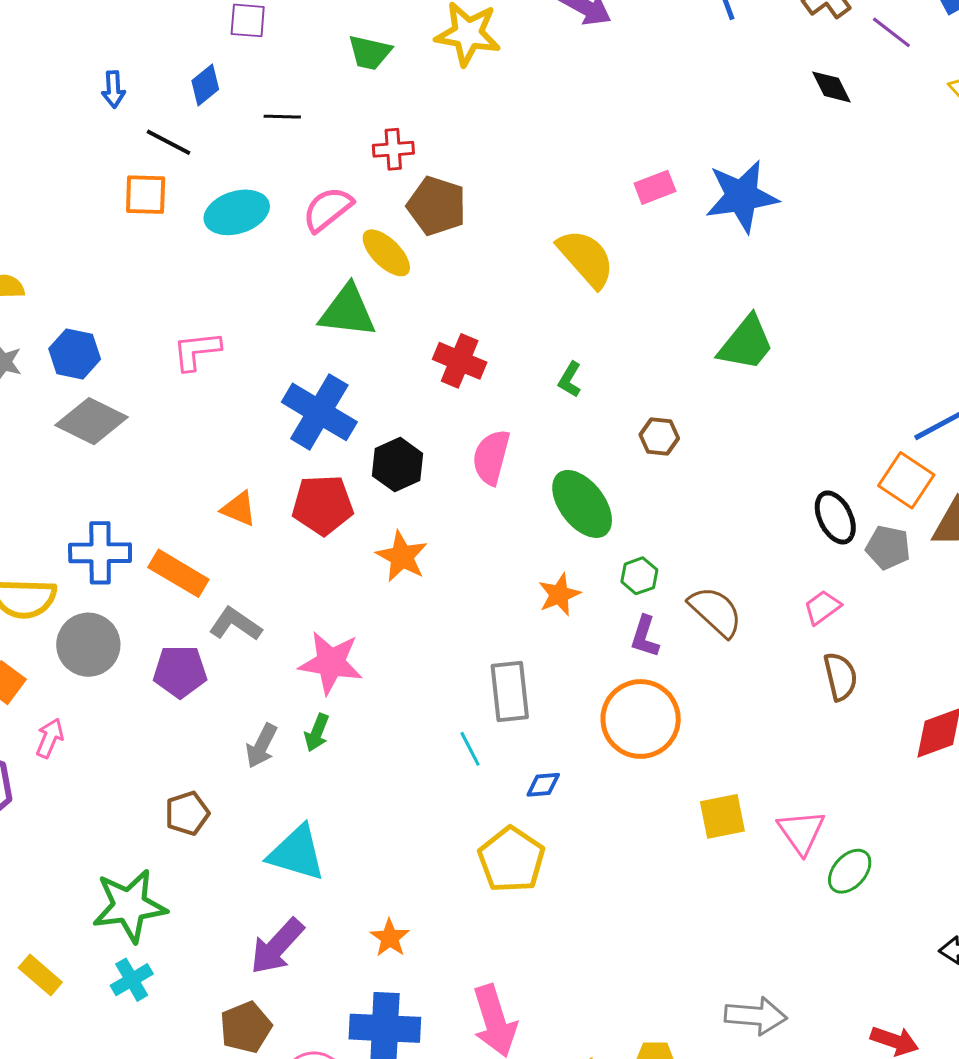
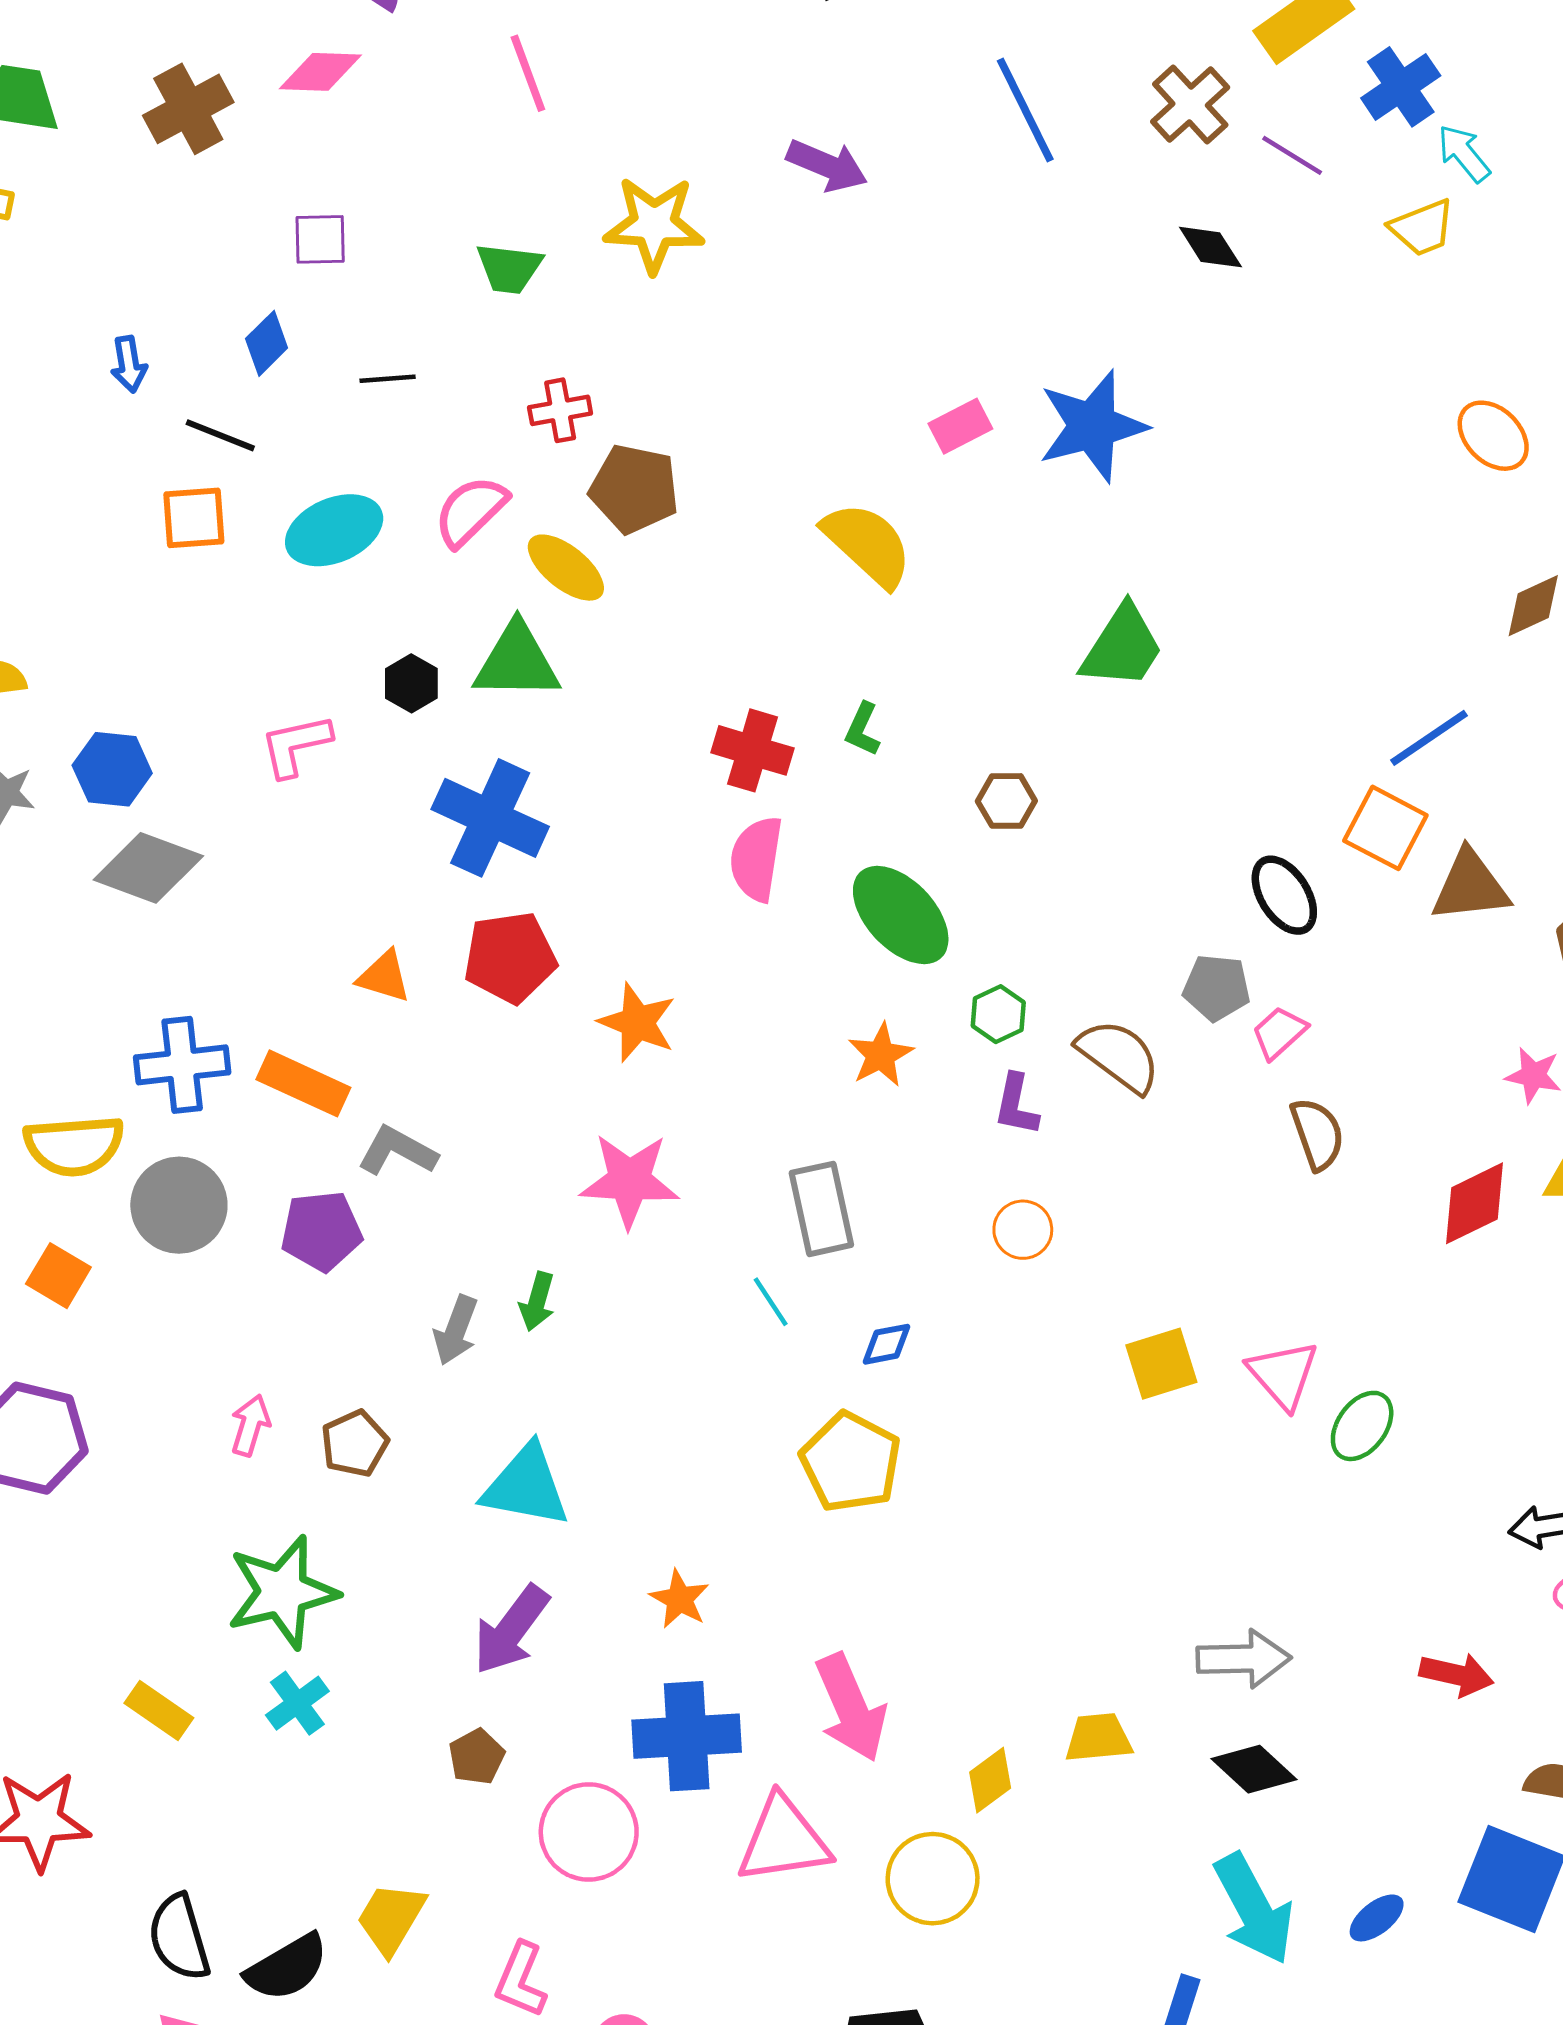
red cross: (460, 361) -> (752, 750), moved
black hexagon: (397, 465) -> (411, 683), moved, size x0.7
gray pentagon: (888, 547) -> (1217, 988), moved
pink star: (331, 663) -> (629, 1181), moved
orange circle: (641, 719) -> (1023, 1230), size x0.5
pink arrow: (50, 738) -> (250, 1425), moved
brown pentagon: (246, 1027) -> (477, 1757), size x0.7

